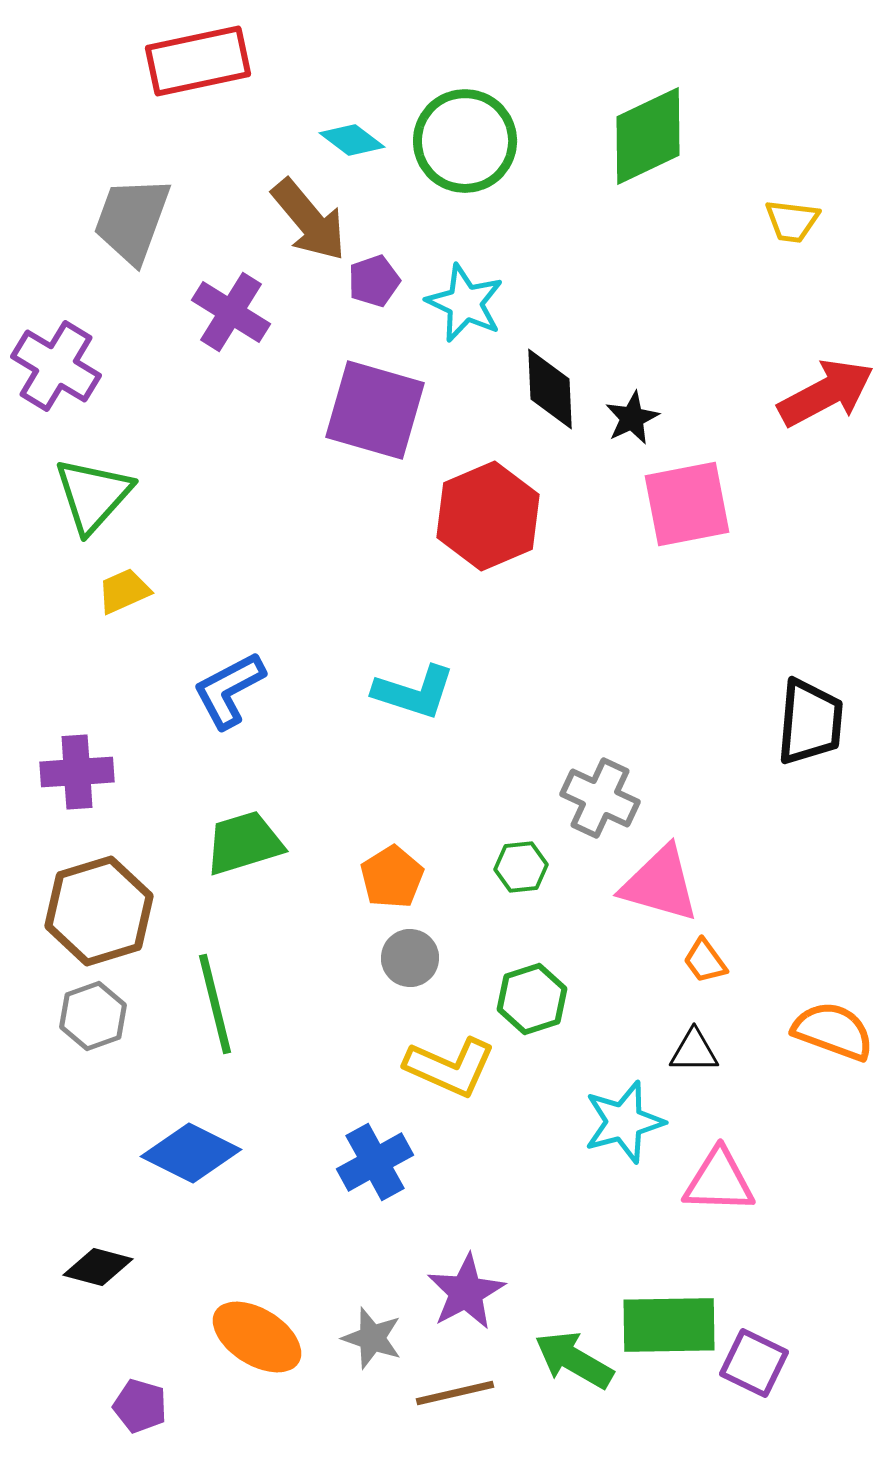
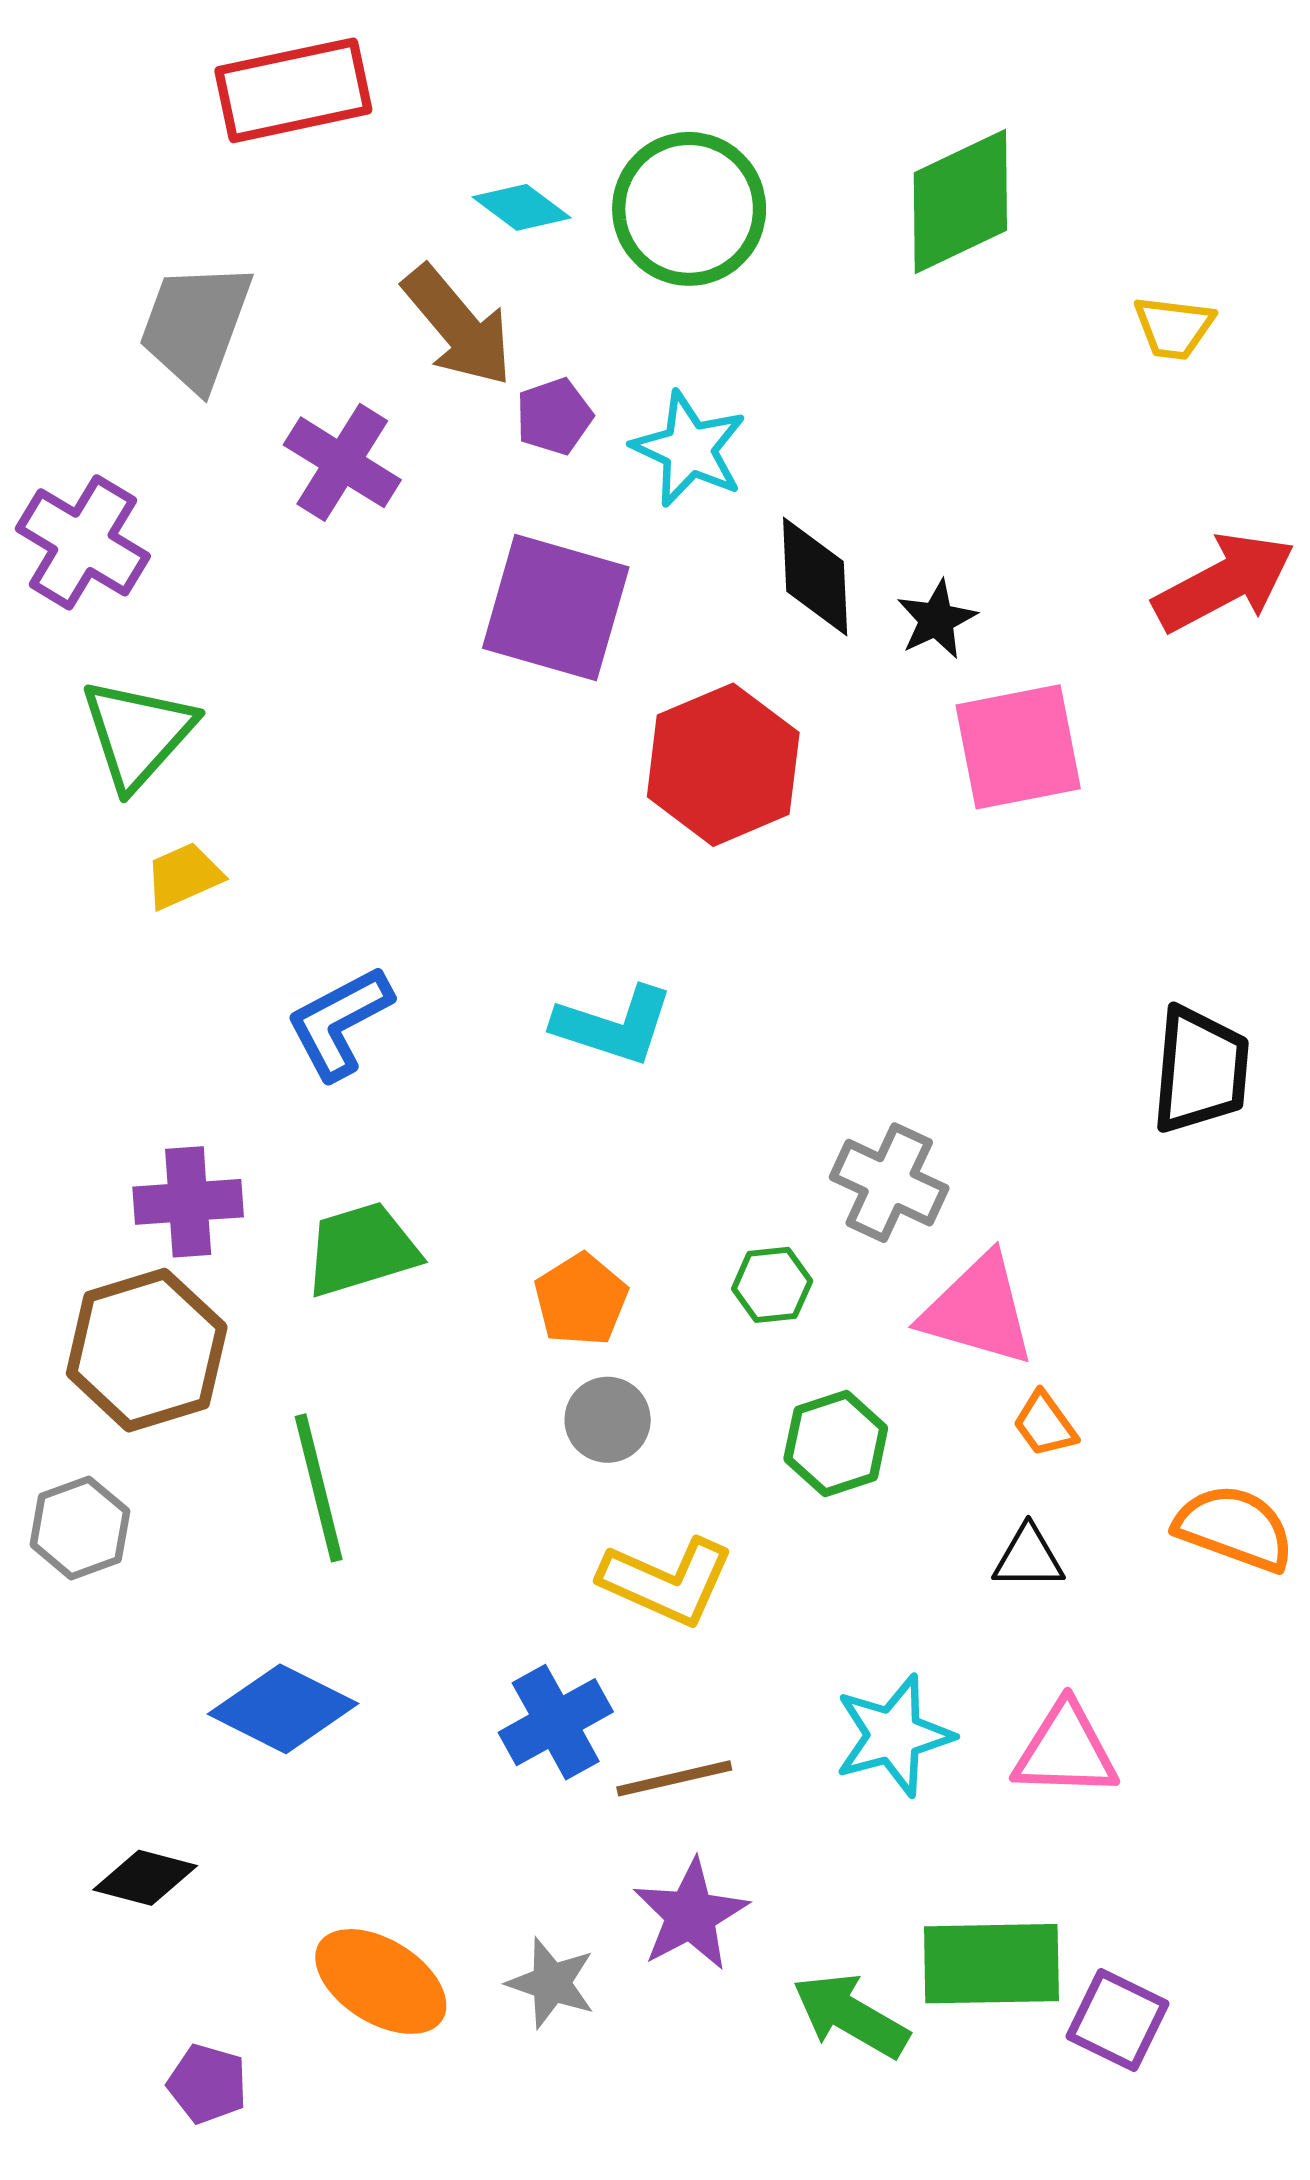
purple cross: (77, 772) -> (188, 1202), moved
green hexagon: (532, 999) -> (836, 1443), moved
gray hexagon: (93, 1016) -> (80, 1528), moved
cyan star: (624, 1122) -> (894, 1735), moved
brown line: (455, 1393) -> (674, 1778), moved

